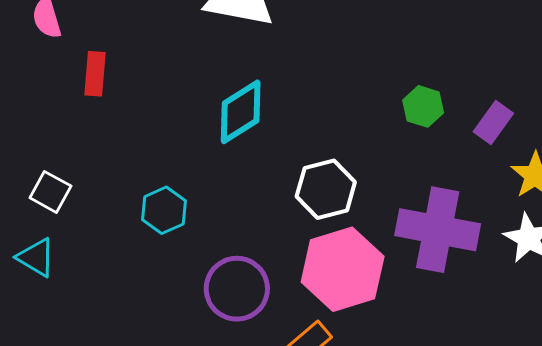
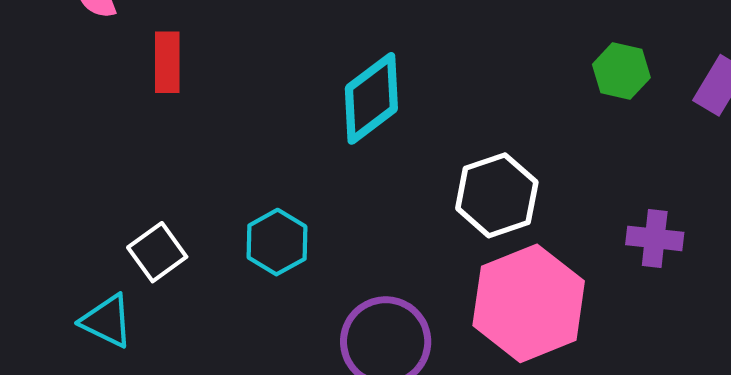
white square: (50, 192) -> (157, 252), moved, turned 30
purple cross: (438, 230) -> (655, 238), size x0.5

